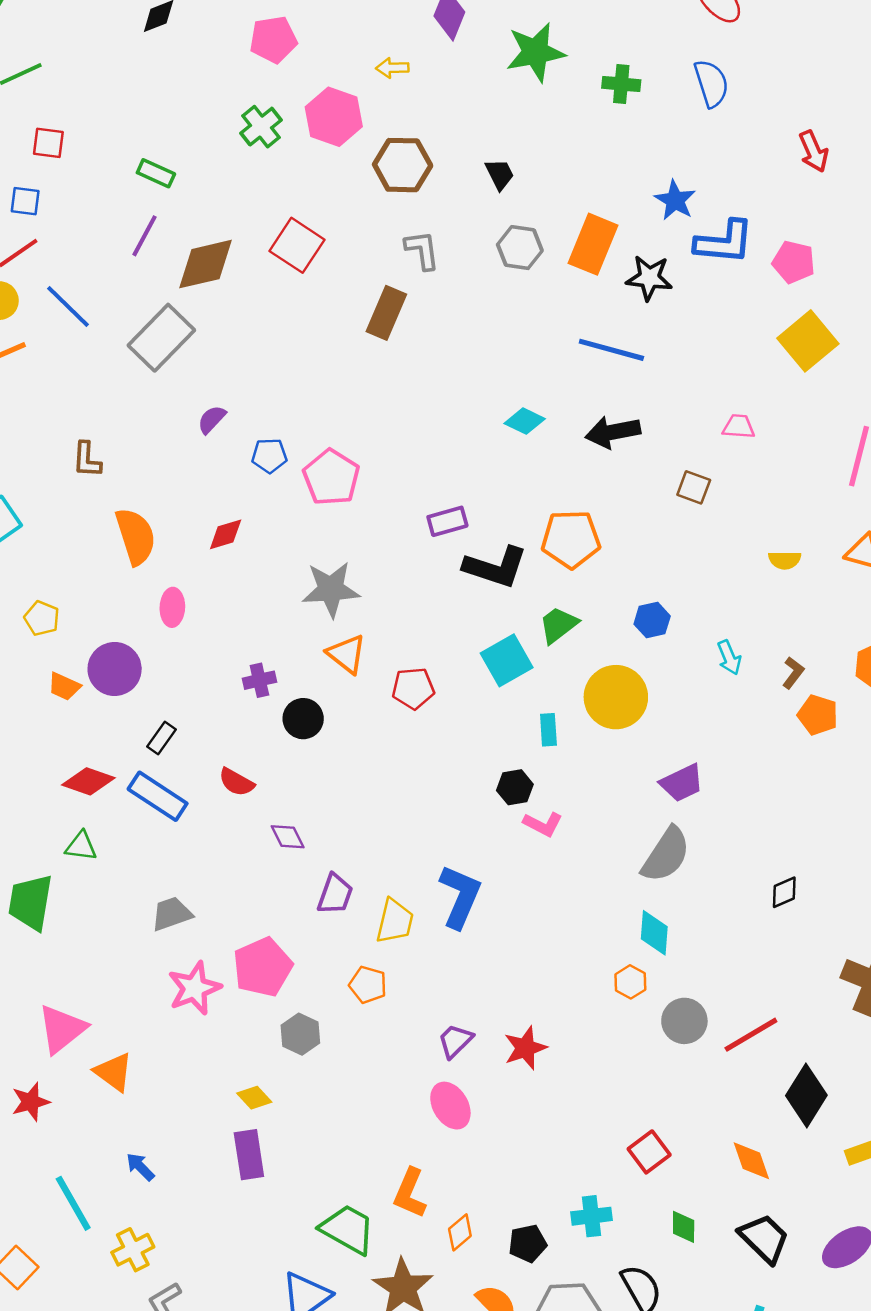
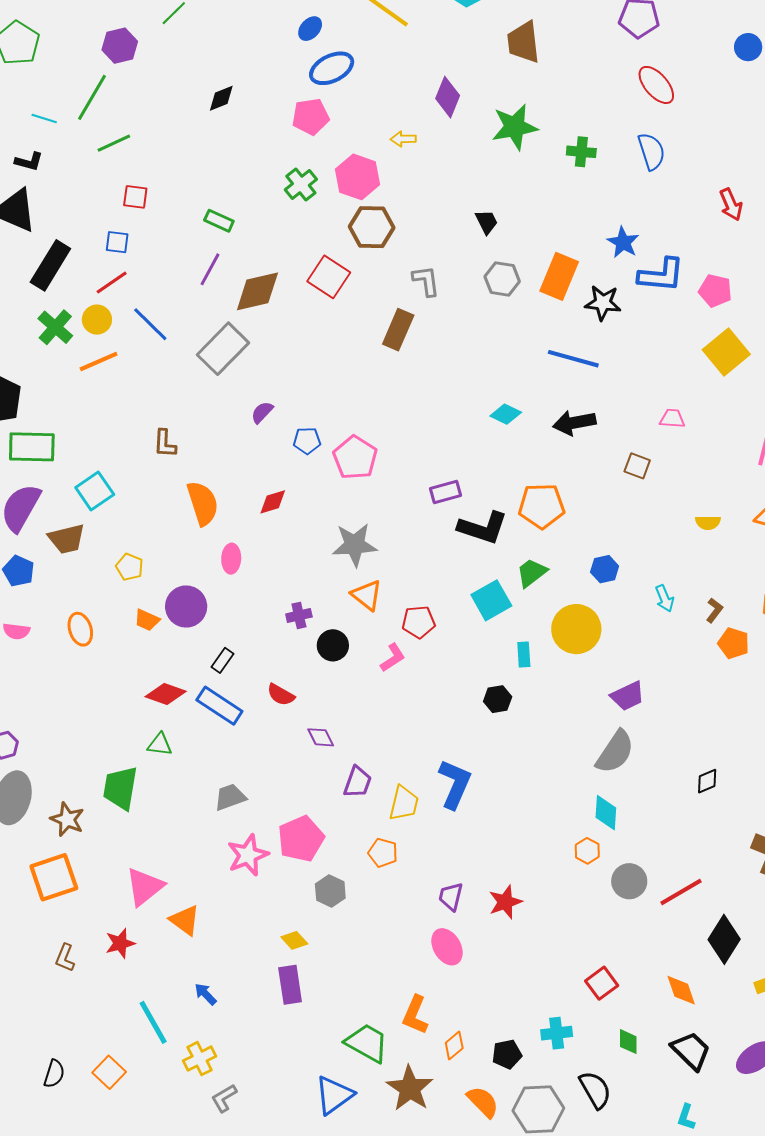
brown hexagon: (403, 165) -> (372, 227), moved
pink L-shape: (543, 824) -> (393, 658), moved, turned -60
purple trapezoid: (455, 1041) -> (451, 896), turned -32

